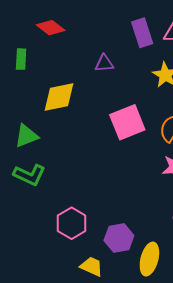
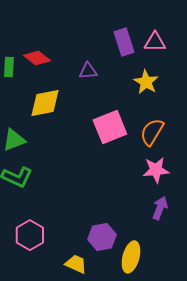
red diamond: (51, 28) -> (37, 58), moved
pink hexagon: (72, 223) -> (30, 235), moved

